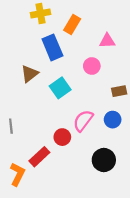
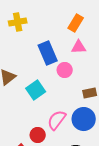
orange rectangle: (72, 24) -> (76, 23), moved
blue rectangle: (52, 47) -> (48, 53), moved
blue circle: (113, 120) -> (84, 119), size x1.5

